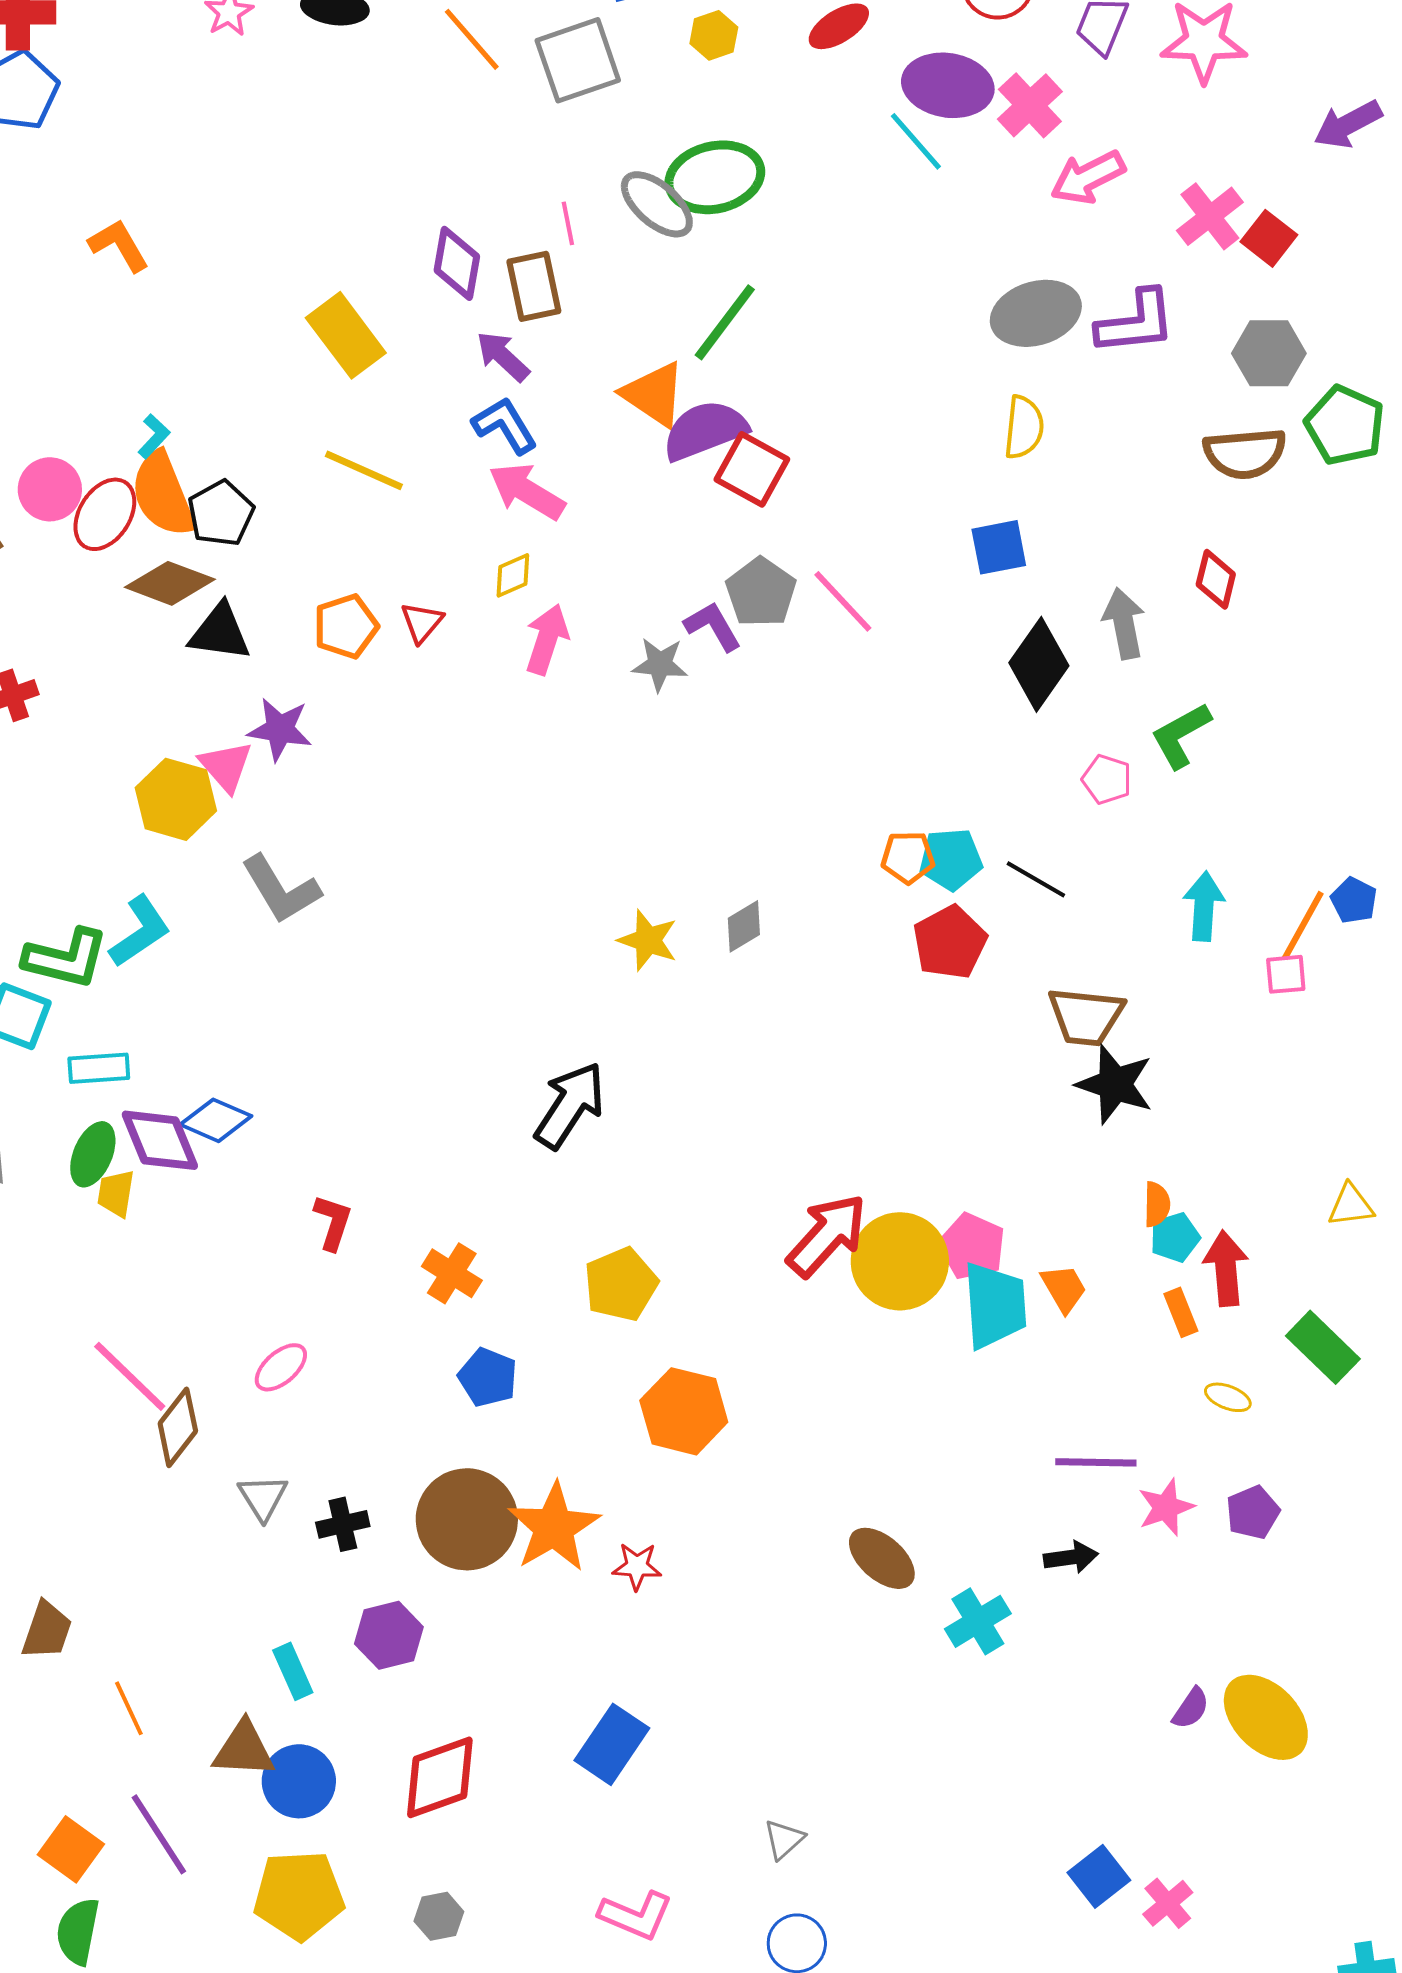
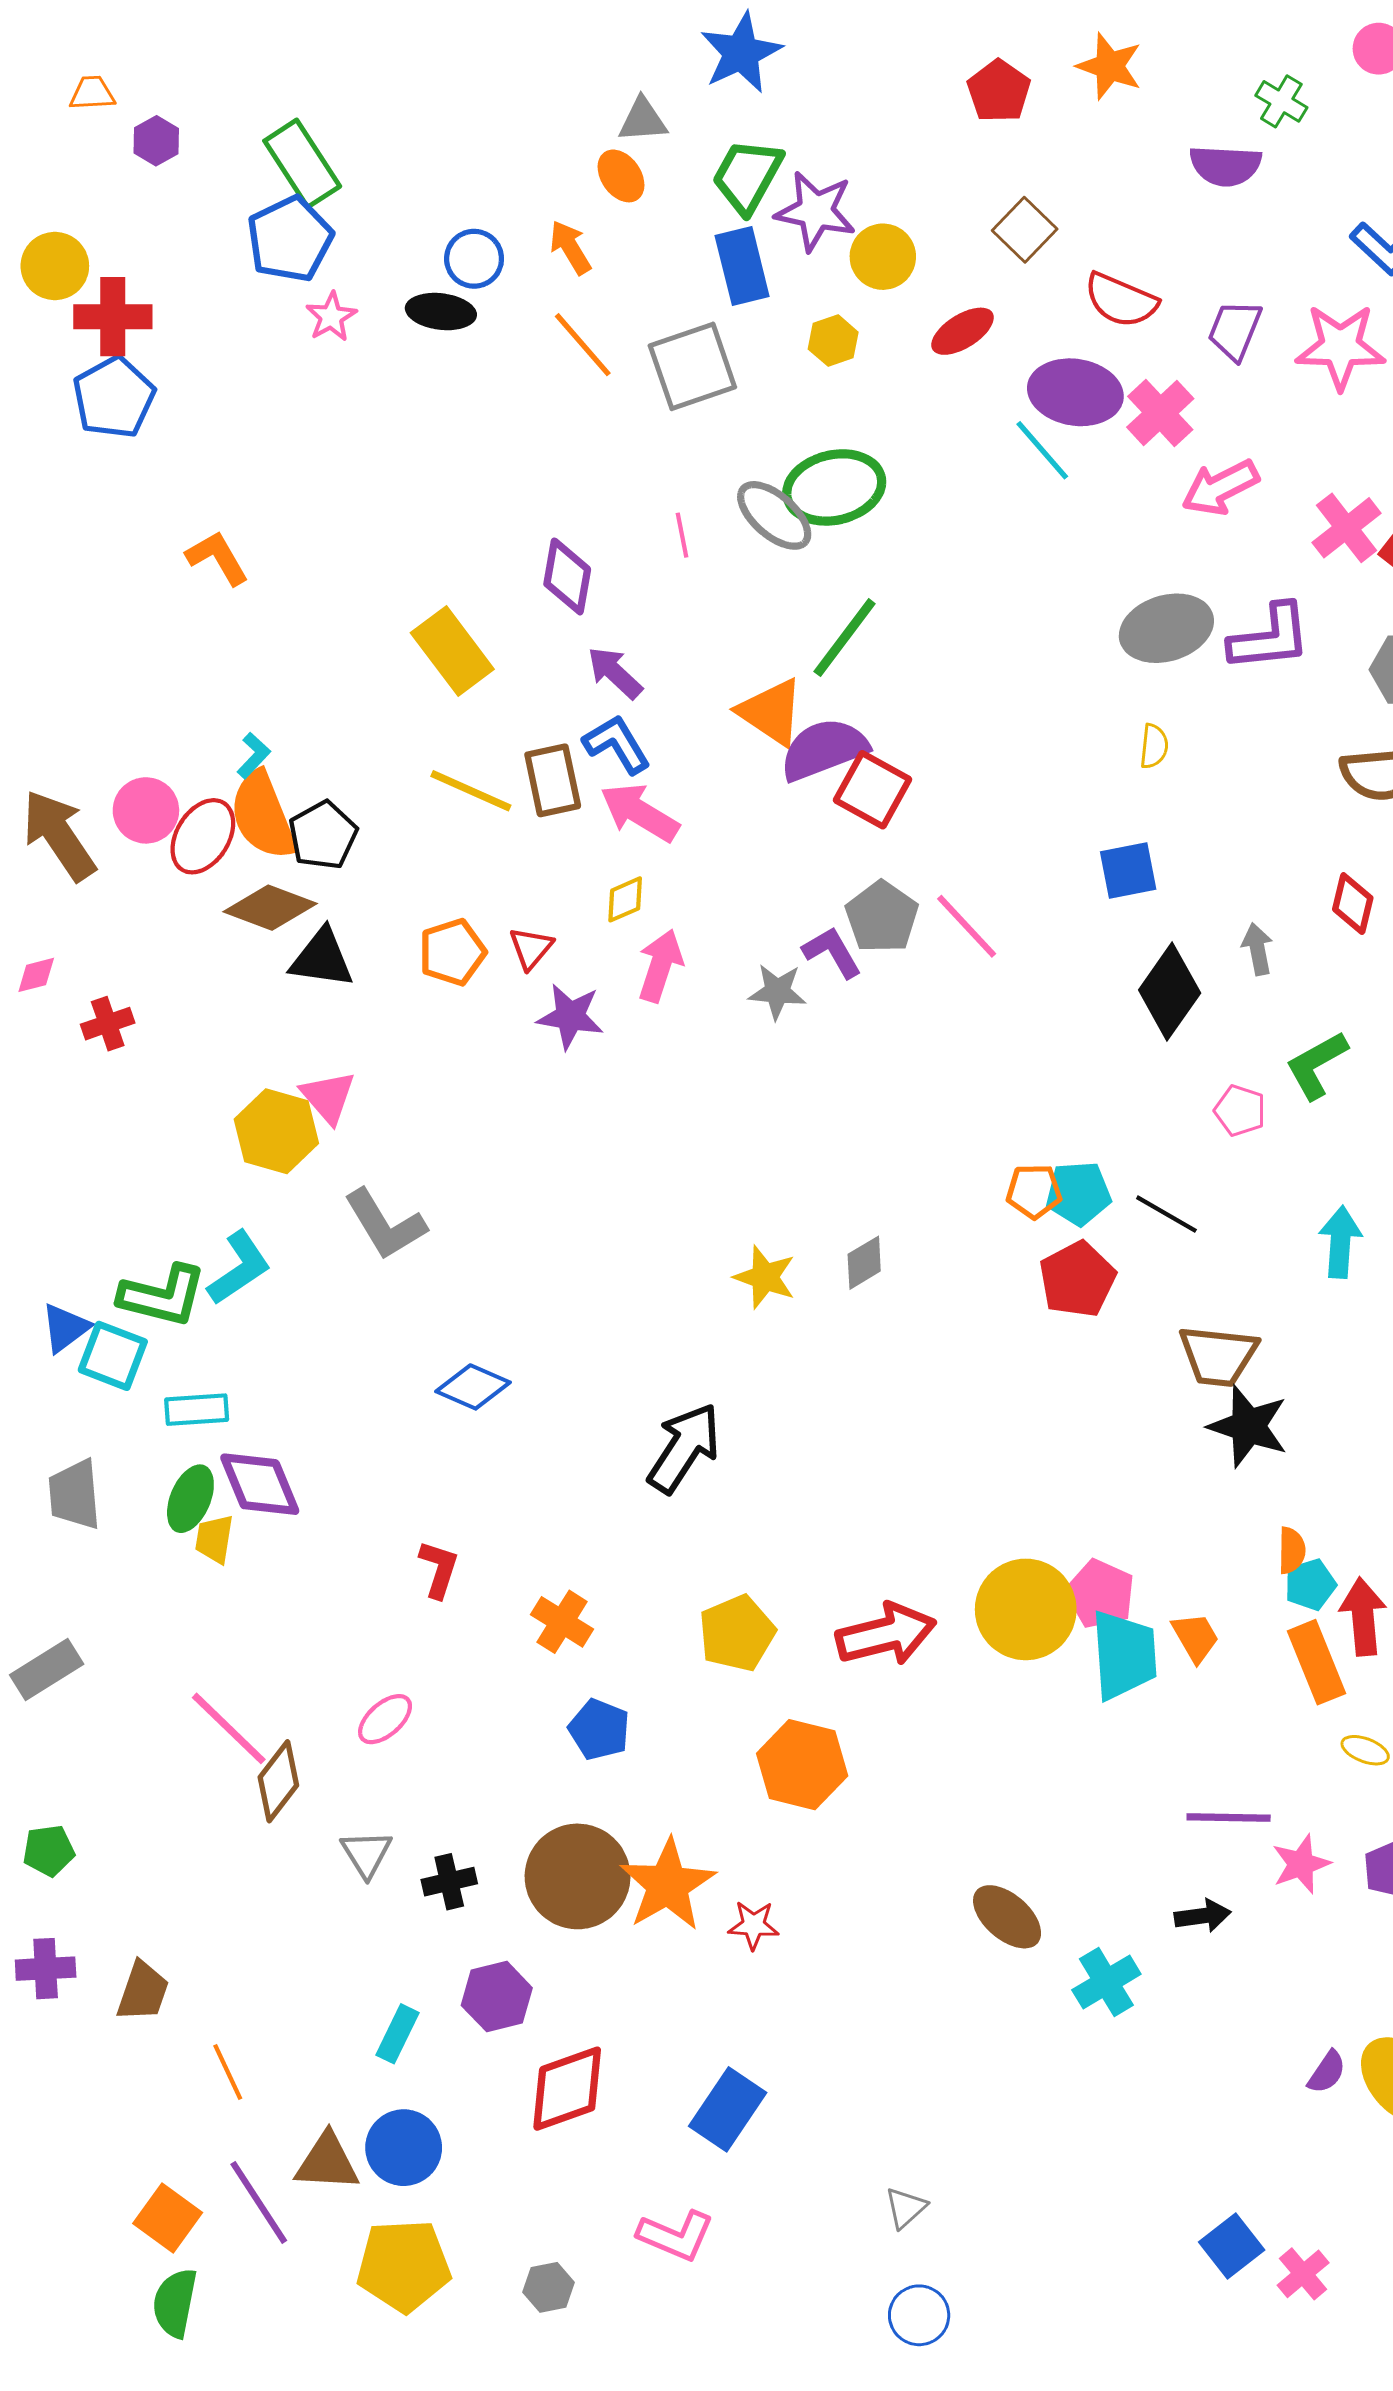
brown rectangle: (534, 286) -> (553, 780), moved
yellow semicircle: (1024, 427) -> (1154, 746), size x0.7
gray arrow: (1124, 623) -> (1258, 949), size x0.7
purple star: (280, 729) -> (570, 1016), moved
blue diamond: (216, 1120) -> (473, 1387), moved
red arrow: (827, 1235) -> (886, 1634), moved, turned 34
orange rectangle: (1181, 1312) -> (1317, 1662), size x1.6
cyan rectangle: (293, 1671) -> (397, 2034), turned 50
brown triangle: (244, 1749) -> (327, 2162), moved
red diamond: (440, 1777) -> (567, 2089), moved
pink L-shape: (636, 1915) -> (676, 2236), moved

